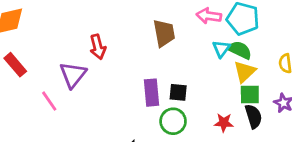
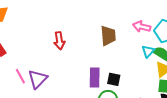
purple triangle: (73, 75) -> (38, 79), moved

